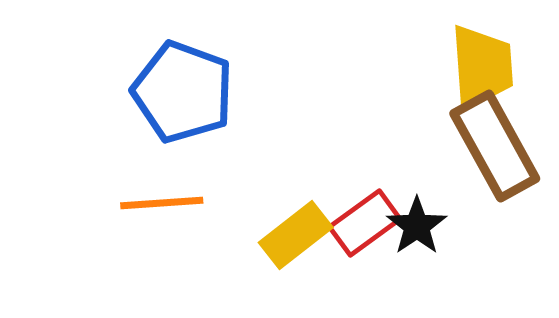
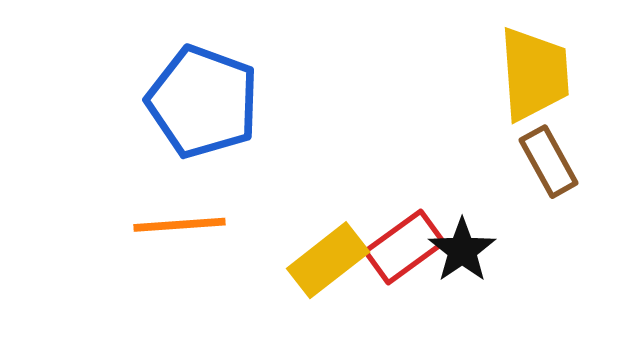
brown rectangle: (495, 146) -> (549, 162), size x0.6

